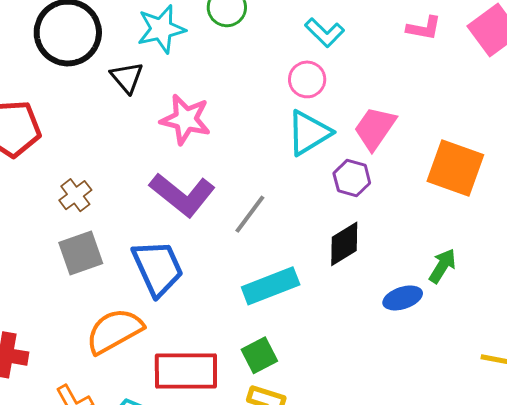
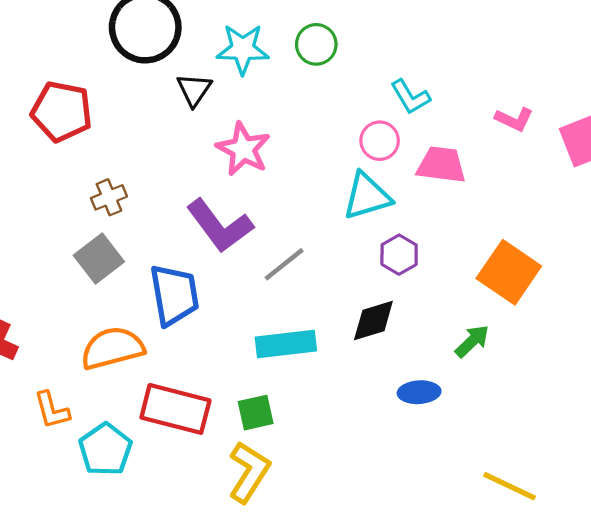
pink trapezoid: (375, 128) -> (441, 165), moved, turned 48
gray square: (81, 253) -> (99, 259), turned -33
green arrow: (442, 266) -> (472, 341), moved

